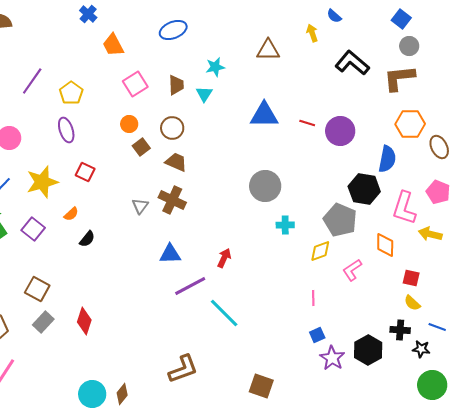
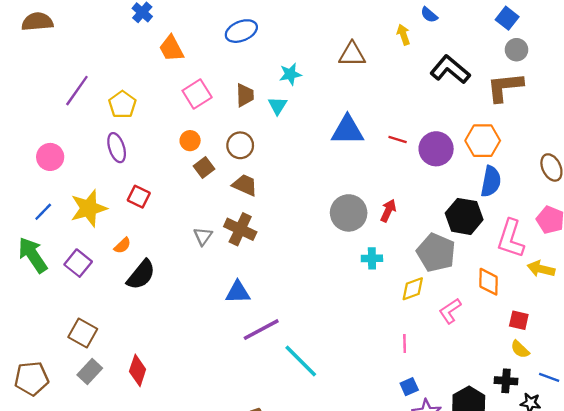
orange hexagon: (410, 124) -> (483, 141), moved
black semicircle: (87, 239) -> (141, 275), size x1.6
red arrow: (224, 258) -> (388, 211), moved

